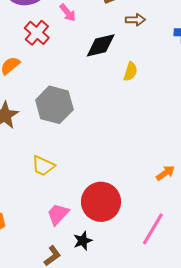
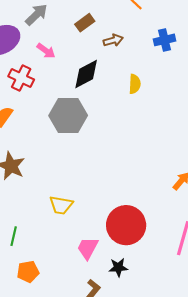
yellow semicircle: (130, 72) -> (135, 84), moved
gray hexagon: (54, 105) -> (68, 115), moved
black star: (83, 241) -> (118, 267), turned 30

